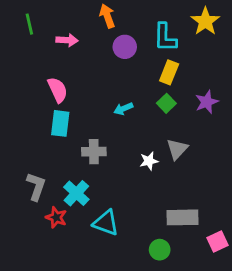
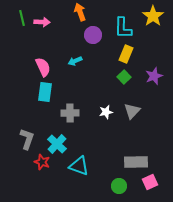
pink arrow: (67, 40) -> (42, 22), moved
cyan arrow: (123, 109) -> (75, 61), moved
white star: (149, 161) -> (106, 112), moved
pink square: (217, 242) -> (150, 182), moved

